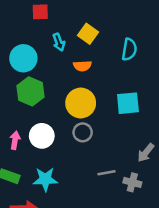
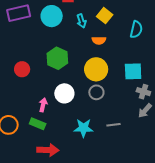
cyan circle: (23, 58) -> (52, 16), moved
pink arrow: (15, 140) -> (43, 105), moved
cyan star: (45, 179) -> (83, 128), moved
gray cross: (132, 182) -> (143, 92), moved

